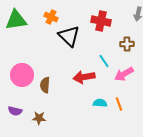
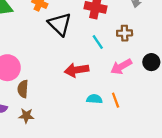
cyan line: (104, 61) -> (98, 42), moved
brown semicircle: (45, 85) -> (23, 89), moved

